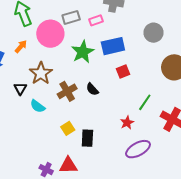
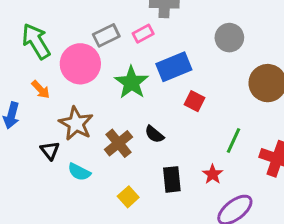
orange arrow: (21, 47) -> (41, 90), turned 104
red square: (123, 71) -> (195, 101), turned -32
black rectangle: (87, 138) -> (172, 179), moved

